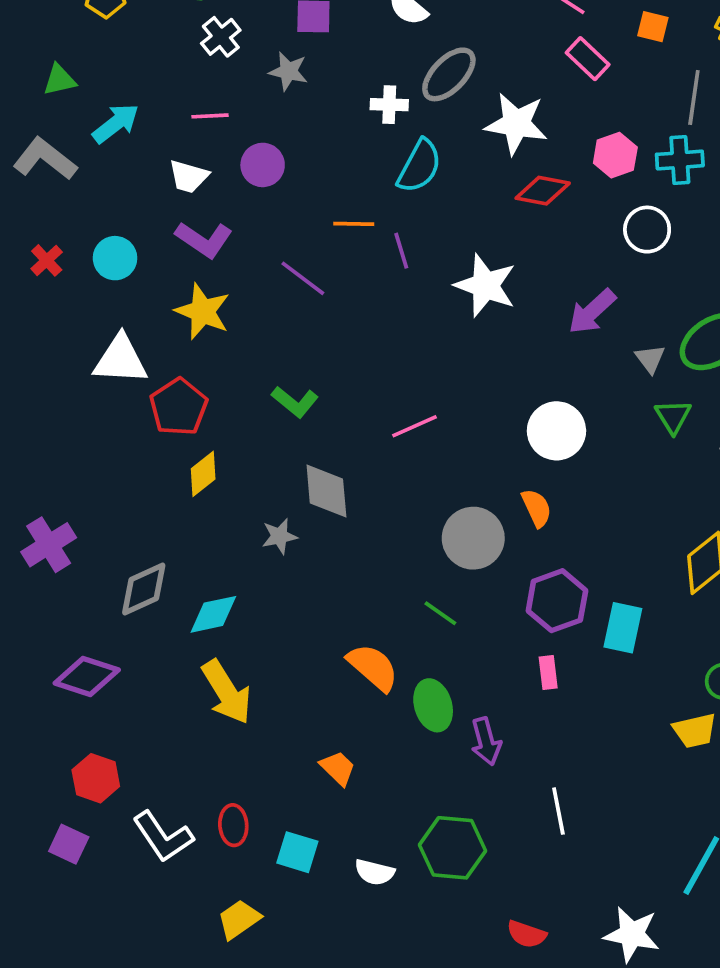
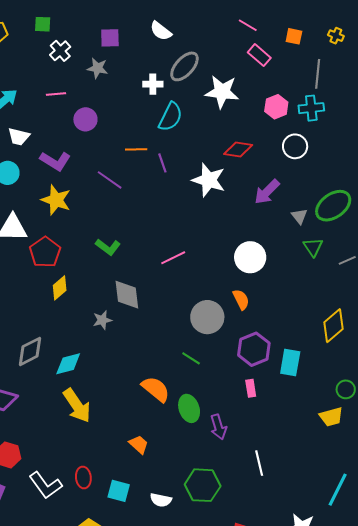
white trapezoid: (189, 176) -> (19, 137), moved
red diamond: (543, 191) -> (238, 149), moved

